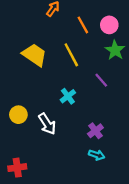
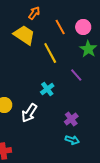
yellow trapezoid: (35, 55) -> (24, 35), moved
white arrow: (47, 124) -> (29, 113), turned 66

